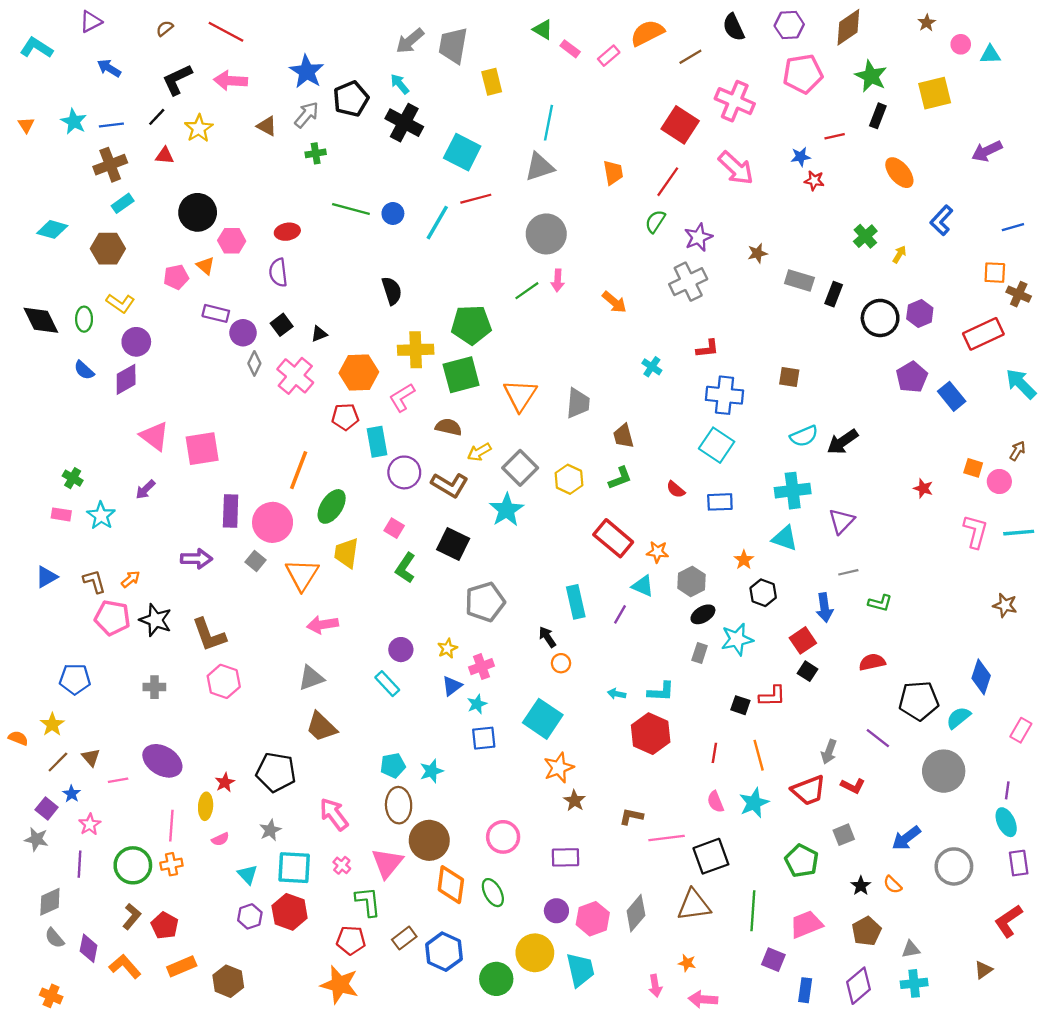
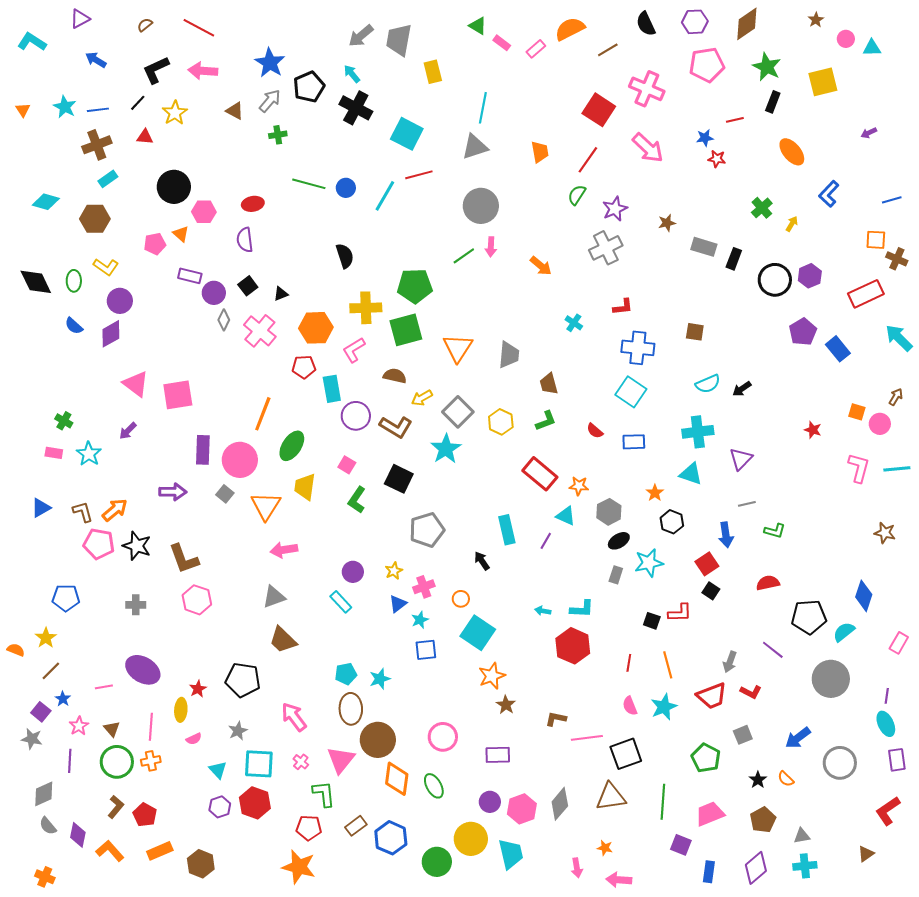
purple arrow: (987, 151) -> (869, 133), size x0.6
black arrow: (843, 442) -> (742, 389), size x0.7
orange arrow: (131, 579) -> (115, 510), size x1.5
orange circle: (561, 663) -> (461, 599), moved
brown triangle: (91, 757) -> (112, 729), moved

